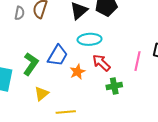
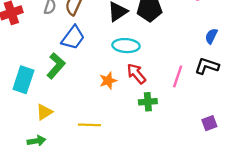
blue trapezoid: (58, 56) -> (73, 38), moved
yellow triangle: (41, 94) -> (44, 112), moved

